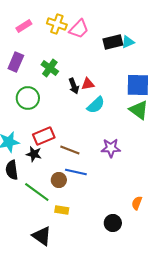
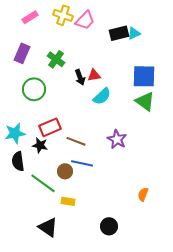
purple star: (111, 148) -> (117, 139), turned 30
black circle: (113, 223) -> (109, 226), moved

